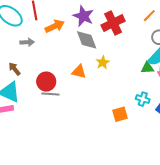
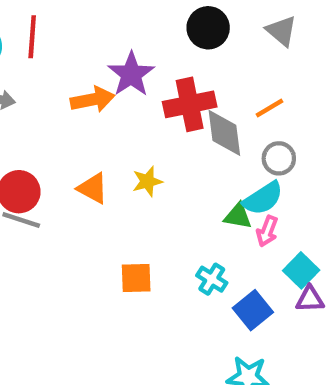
orange arrow: (55, 26) -> (93, 100), moved
gray diamond: (87, 40) -> (224, 133), moved
orange square: (120, 114) -> (136, 278), moved

